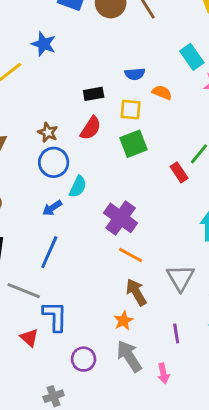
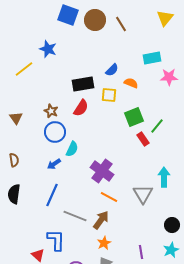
cyan rectangle: (192, 57) -> (152, 58), turned -66
blue semicircle: (135, 74) -> (112, 70), turned -40
black rectangle: (94, 94) -> (83, 84), size x1.5
green square: (133, 144) -> (134, 117), moved
gray triangle: (180, 278) -> (143, 194), moved
gray line: (24, 291) -> (75, 216), moved
brown arrow: (136, 292) -> (101, 220), moved, turned 66

